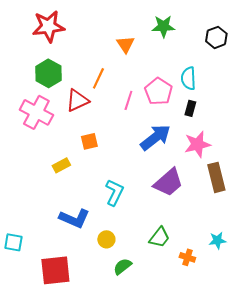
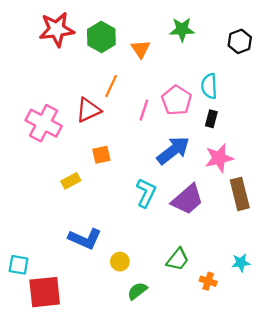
green hexagon: (48, 73) -> (101, 37), moved
cyan L-shape: (114, 192) -> (146, 193), moved
red square: (55, 270) -> (45, 292), moved

